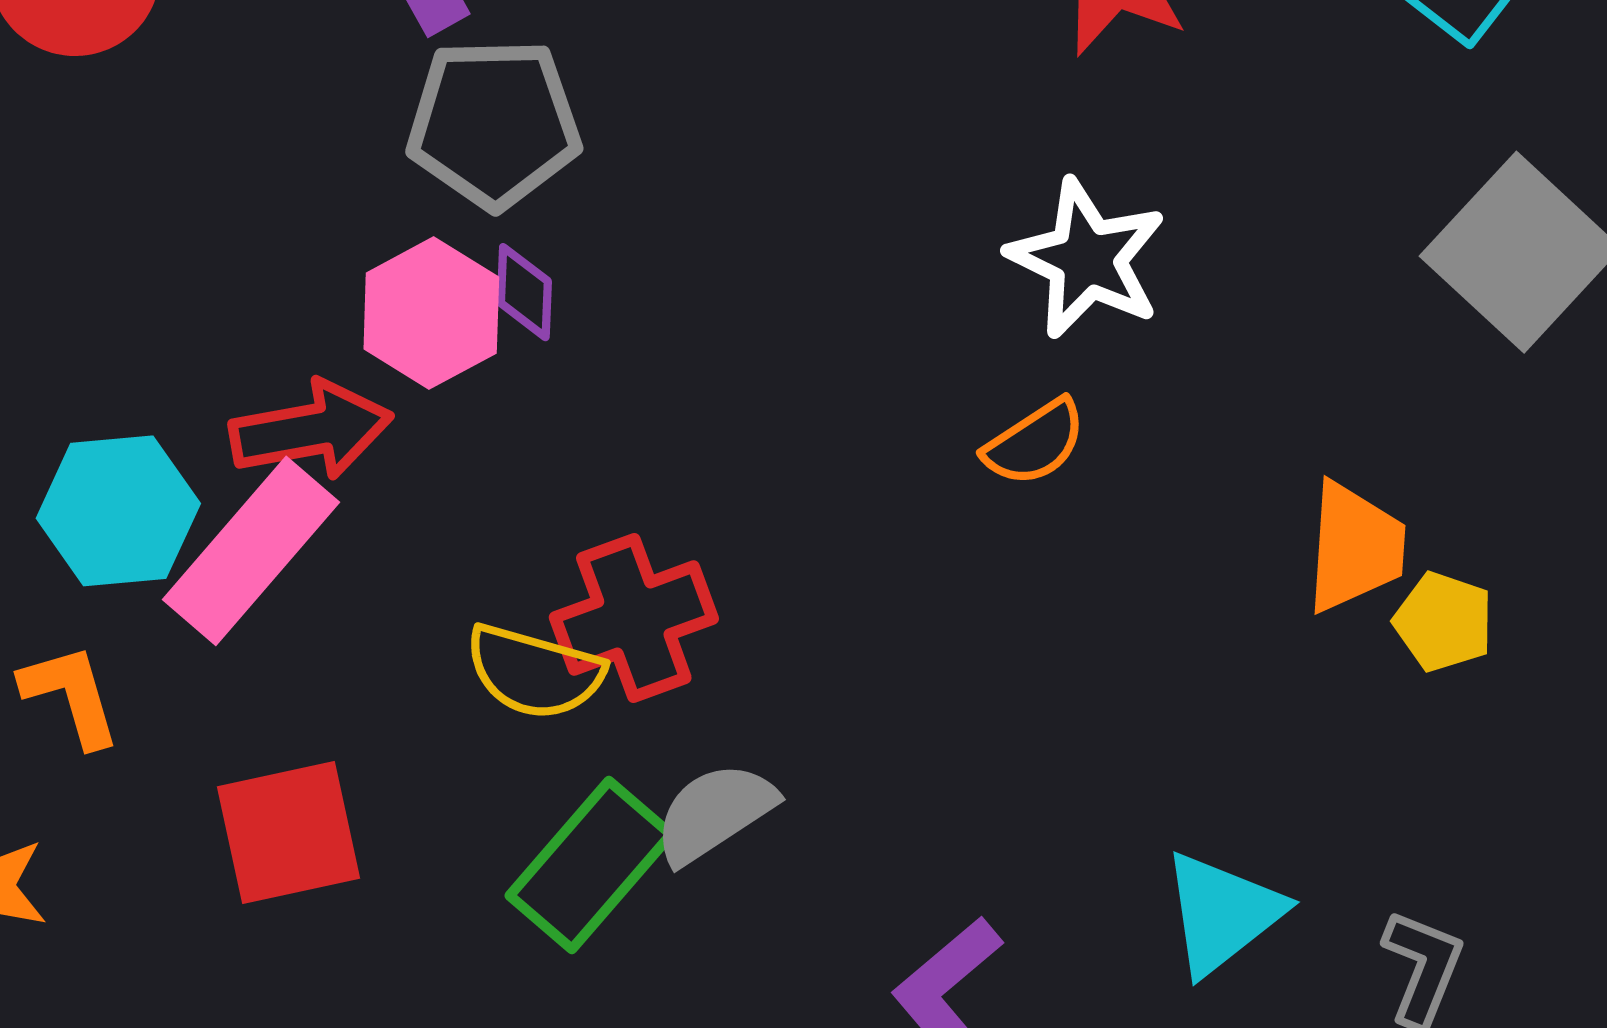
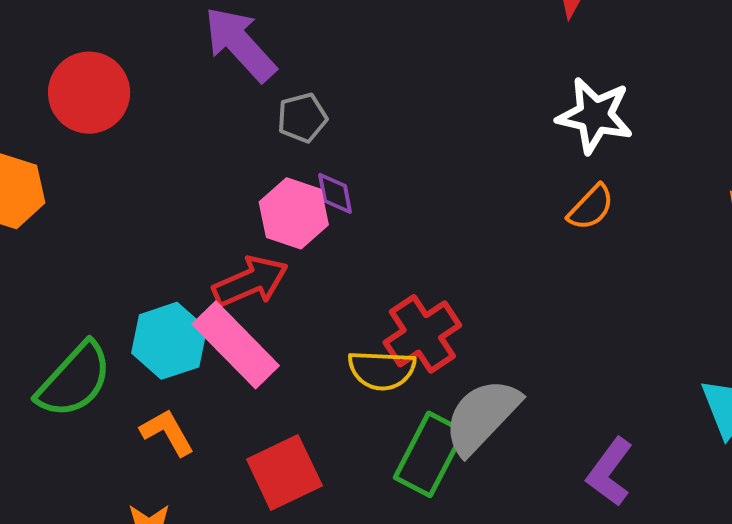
gray pentagon: (494, 124) -> (302, 118), size x0.6
pink rectangle: (251, 551) -> (236, 345), turned -72
gray semicircle: (715, 813) -> (482, 416), size x1.4

